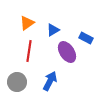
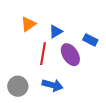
red line: (29, 51) -> (43, 54), moved
blue arrow: (50, 81) -> (52, 85), turned 78

